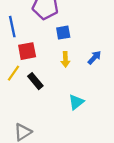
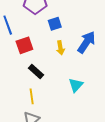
blue arrow: (94, 58) -> (86, 42), size x1.6
yellow line: (14, 73) -> (32, 96), moved, turned -35

